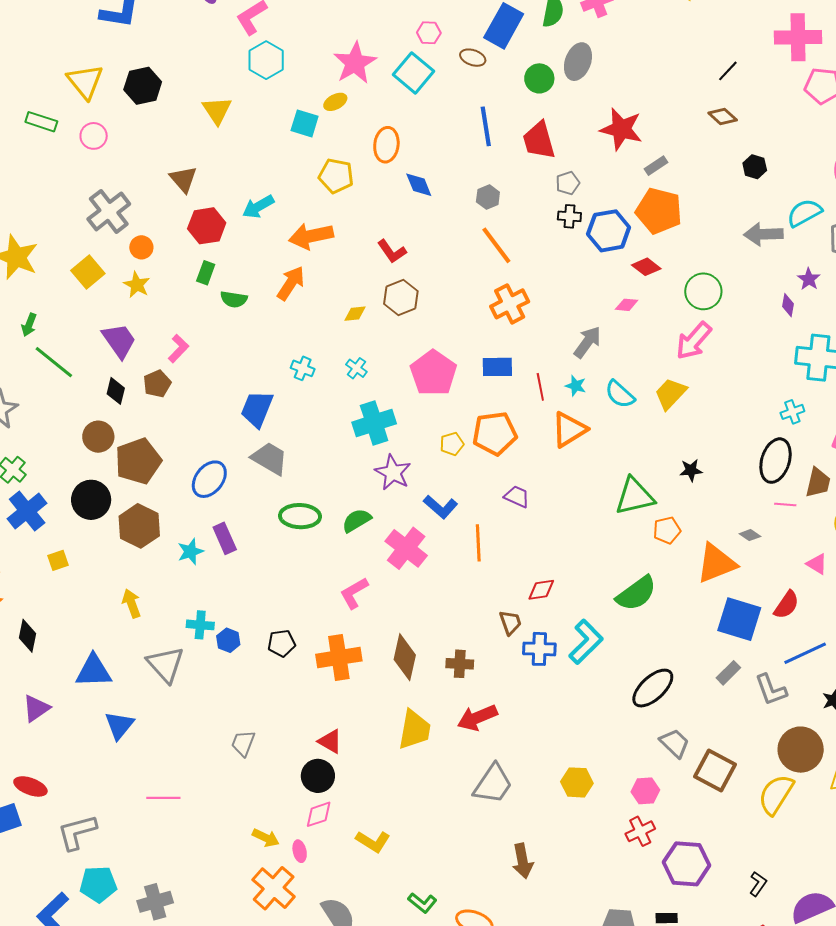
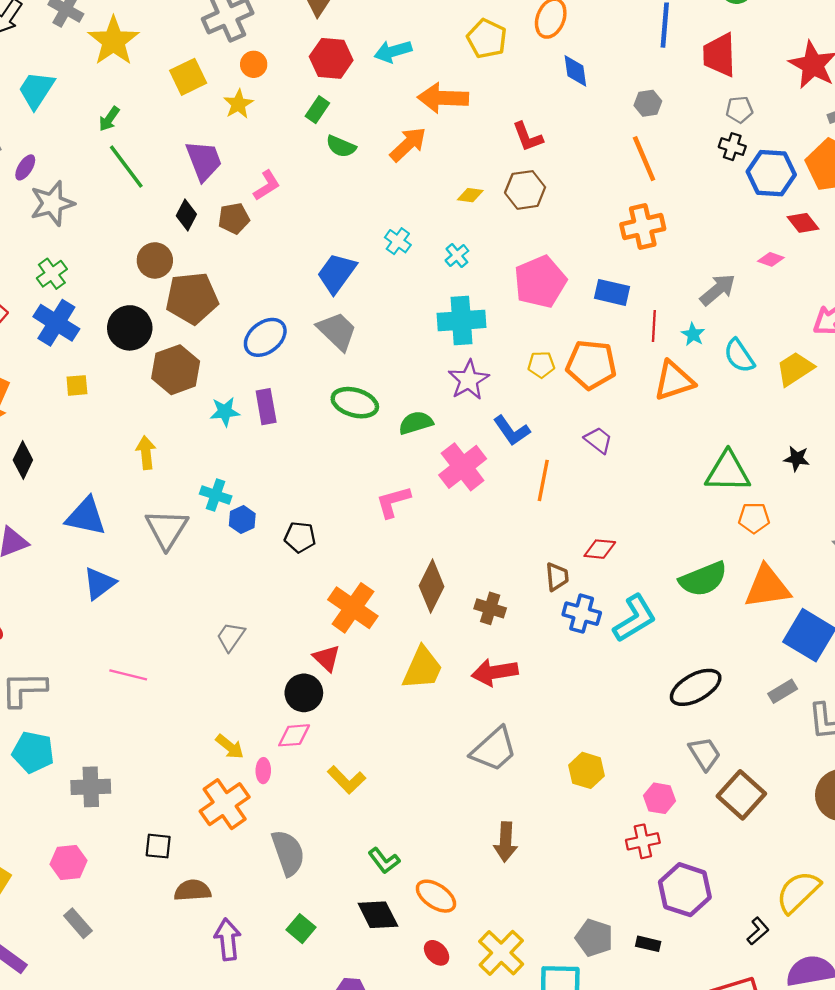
blue cross: (27, 511) -> (56, 323), turned -33
orange triangle: (716, 563) -> (767, 587), moved
orange cross: (339, 658) -> (353, 608), moved, turned 30
yellow semicircle: (776, 794) -> (798, 892), moved

